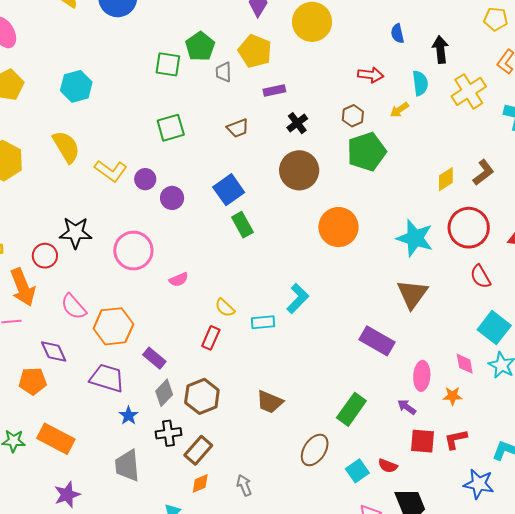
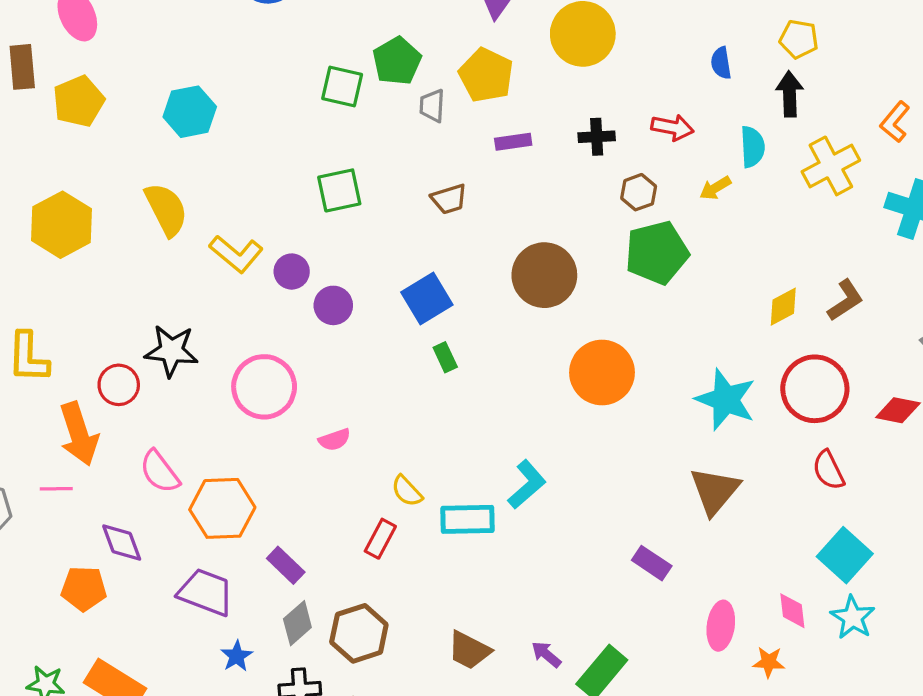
yellow pentagon: (496, 19) -> (799, 39), moved
black cross: (297, 123) -> (597, 137), moved, turned 30
green rectangle: (242, 225) -> (445, 357), size x0.7
cyan rectangle: (263, 322) -> (467, 519), size x1.4
purple rectangle: (377, 341) -> (652, 563), size x0.7
purple arrow: (407, 407) -> (546, 654), moved

